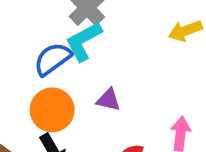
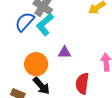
blue semicircle: (53, 59) -> (25, 22), moved

